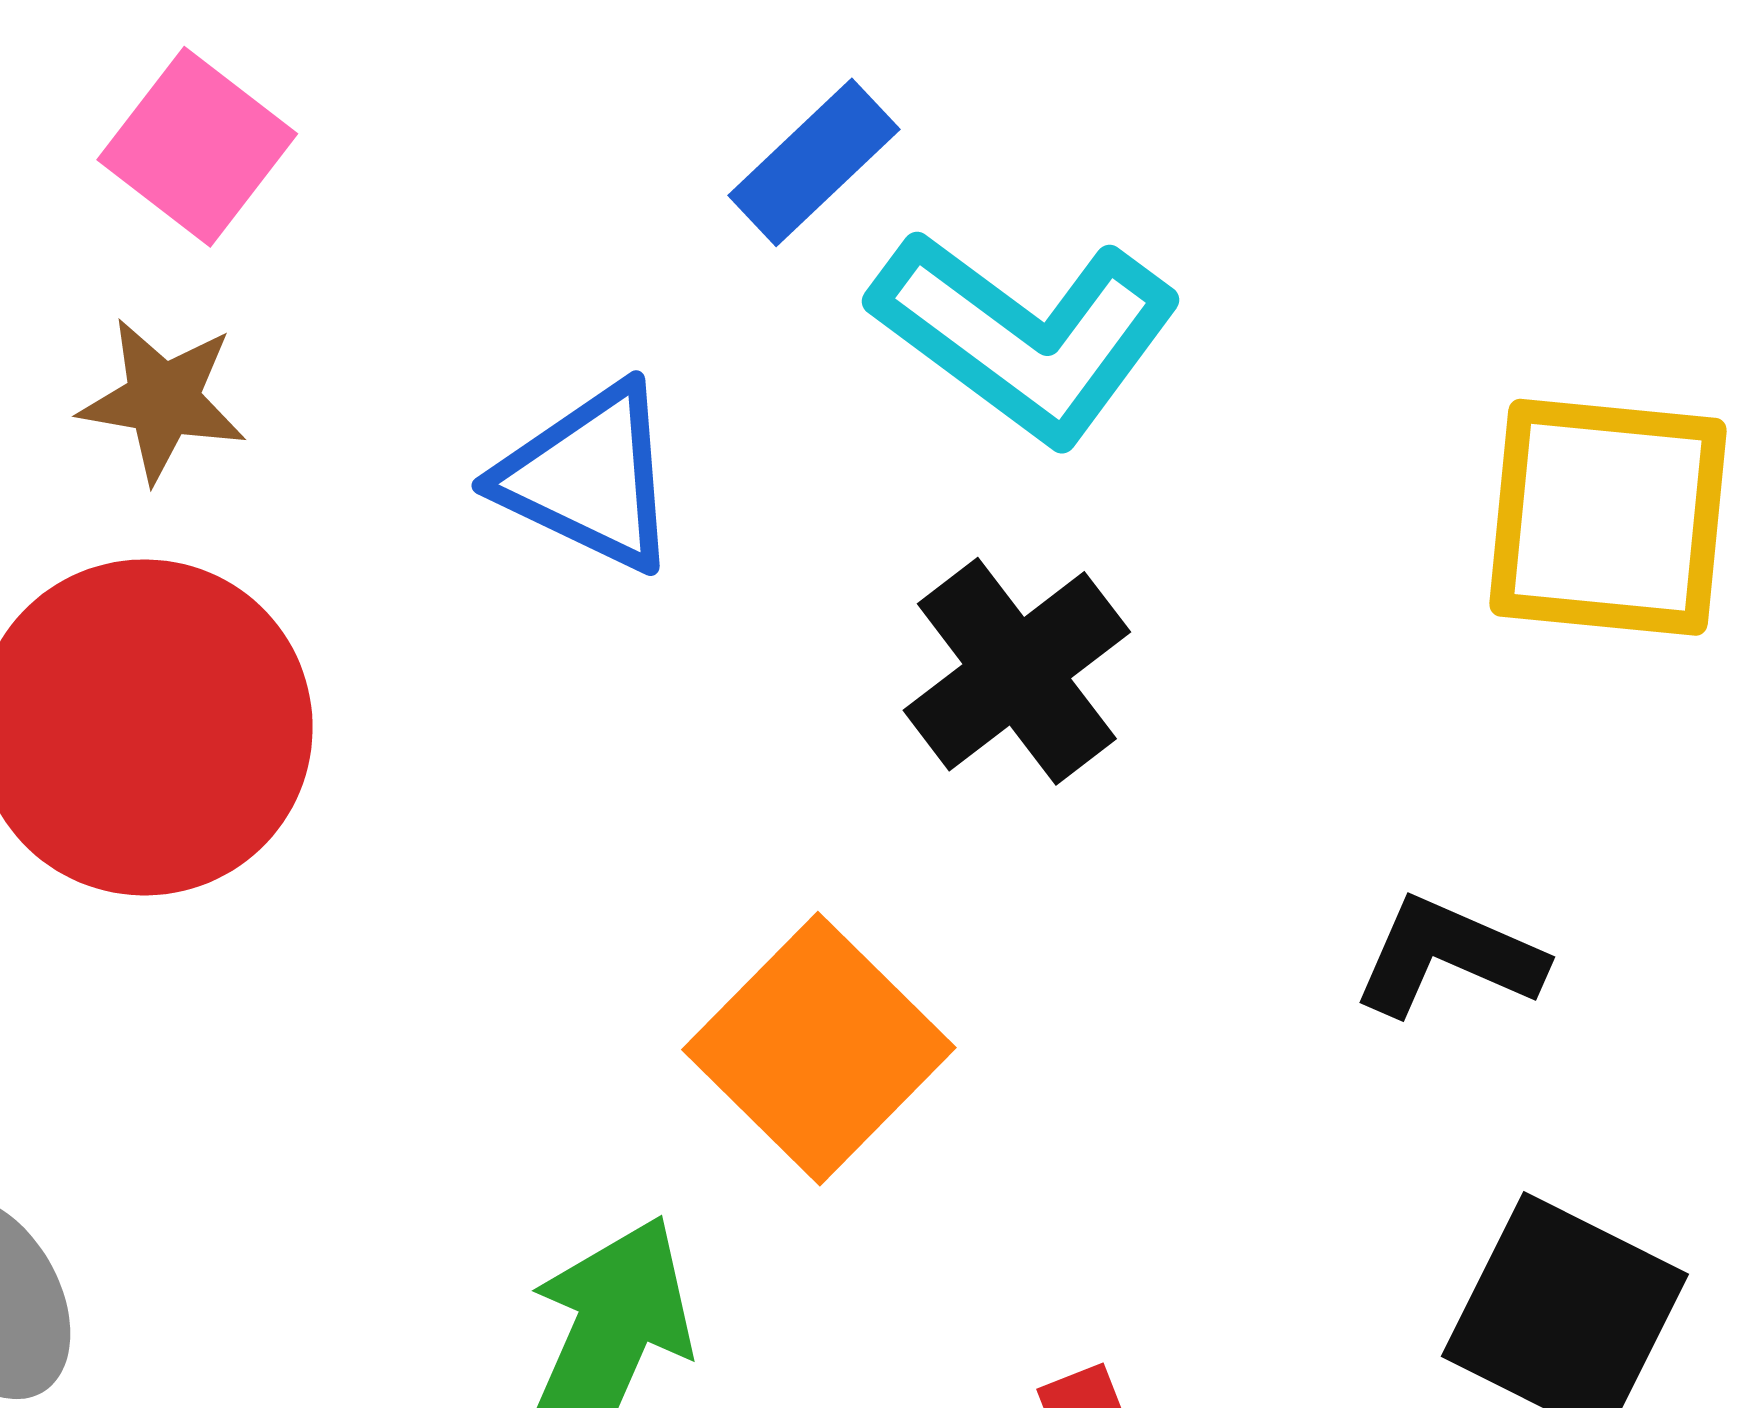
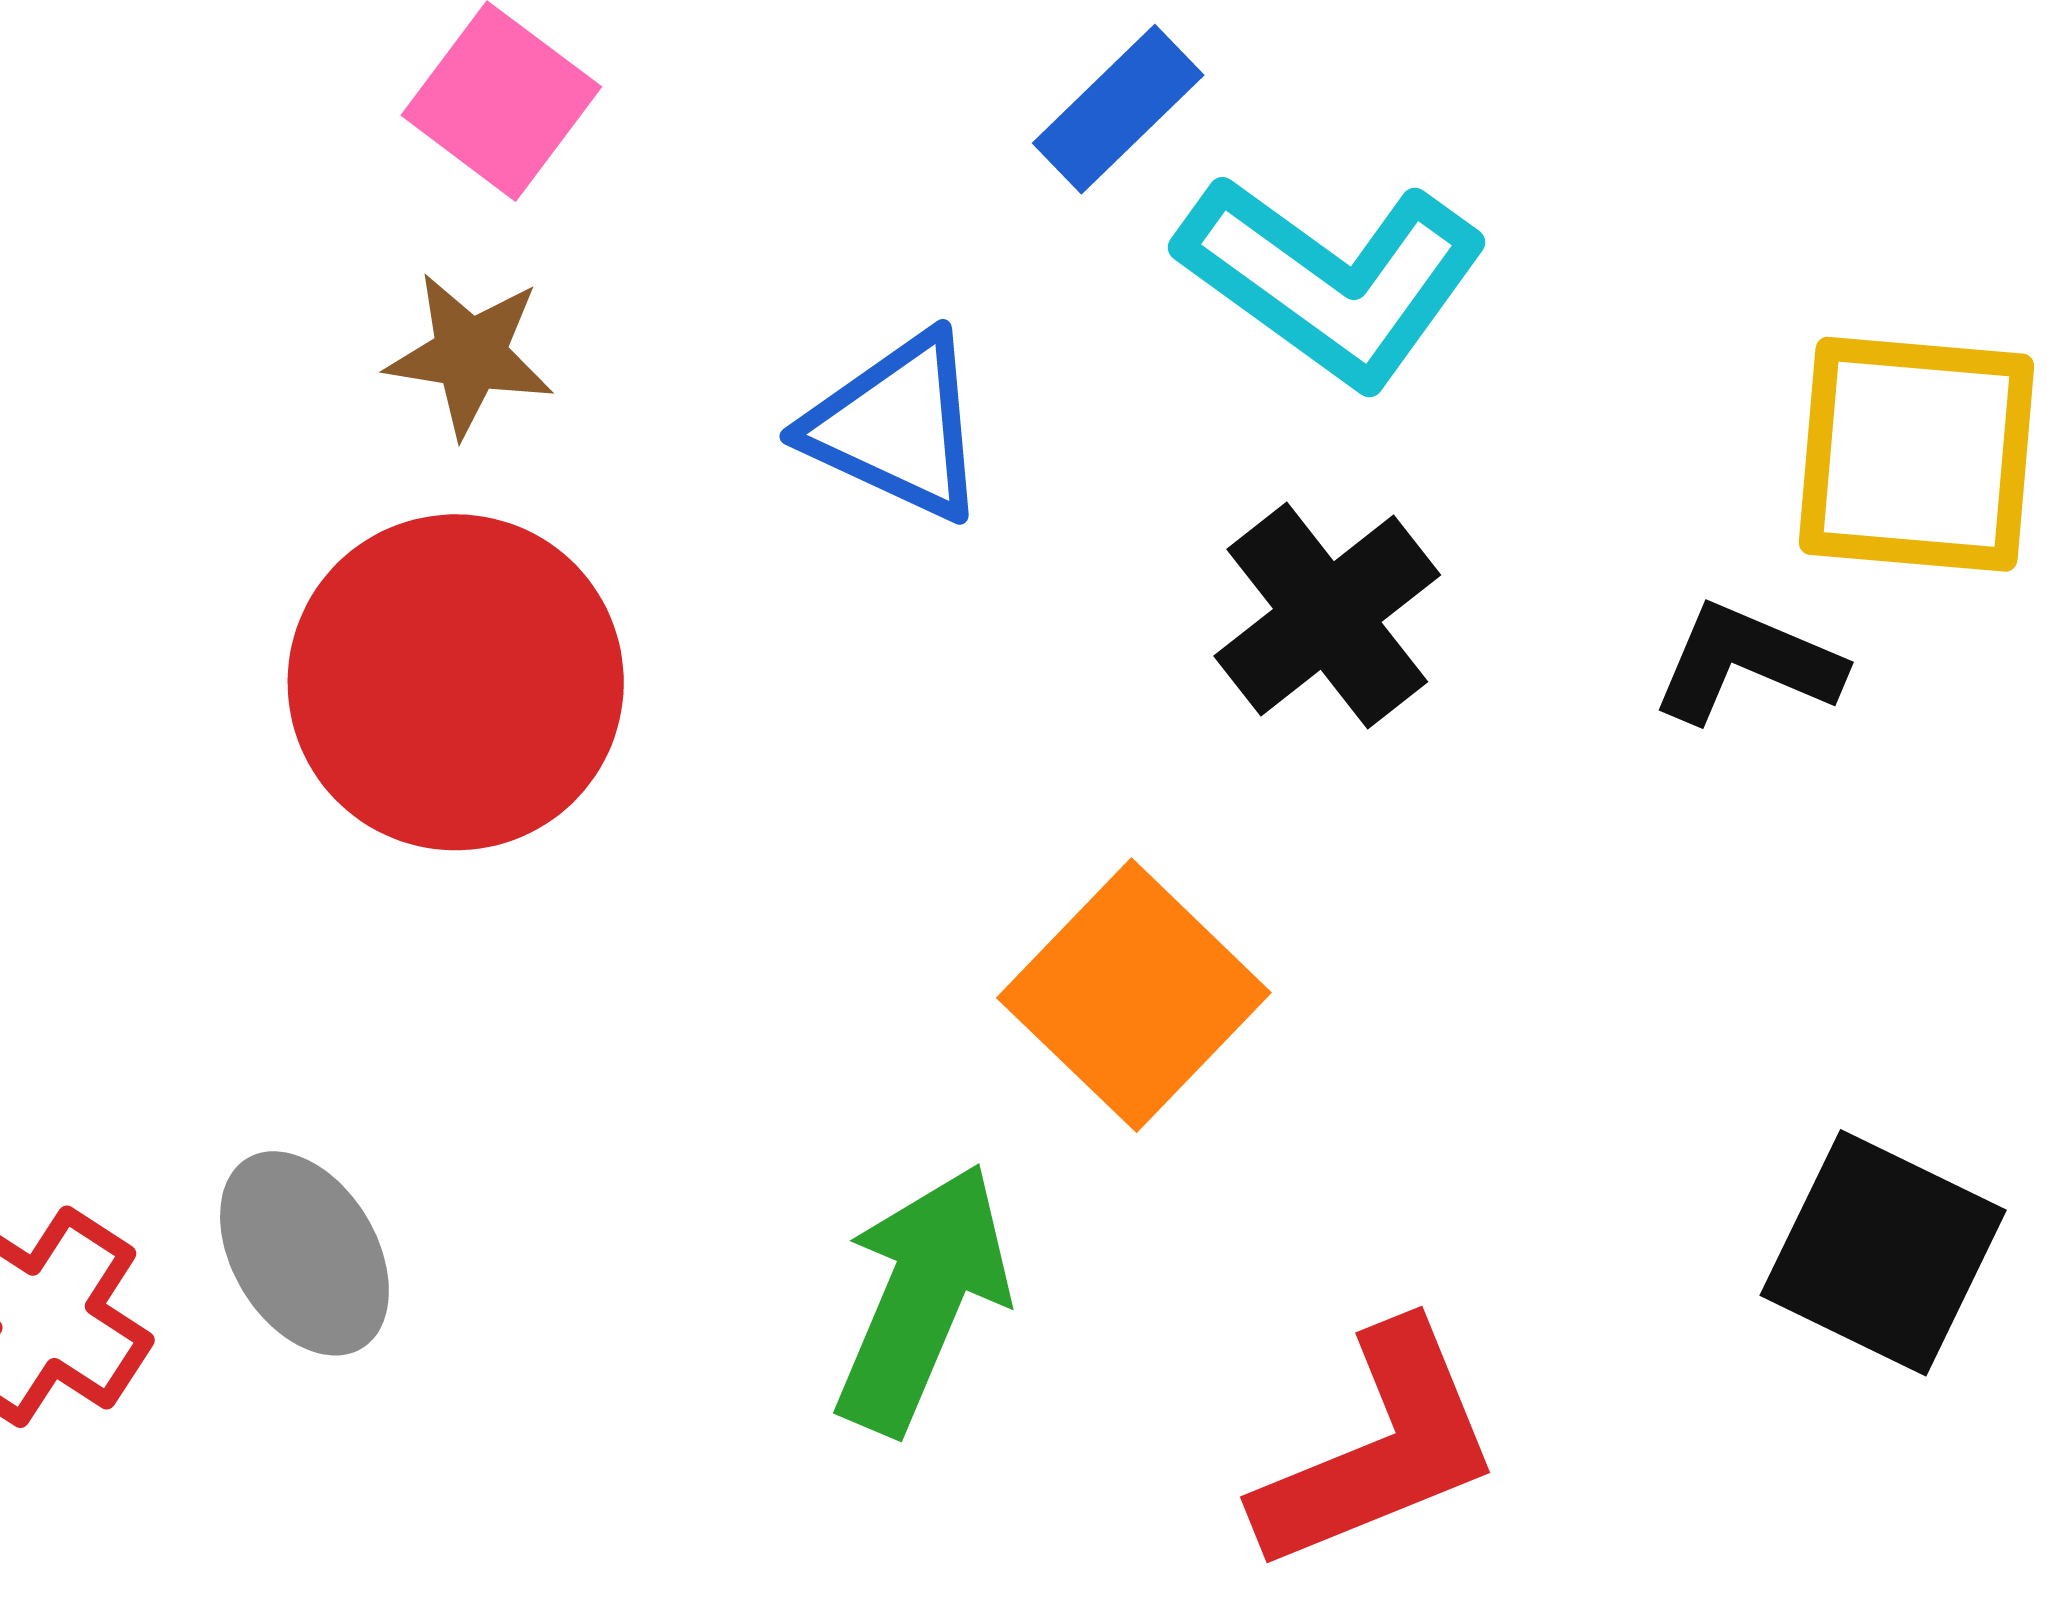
black L-shape: (1448, 957) -> (1747, 663), moved

